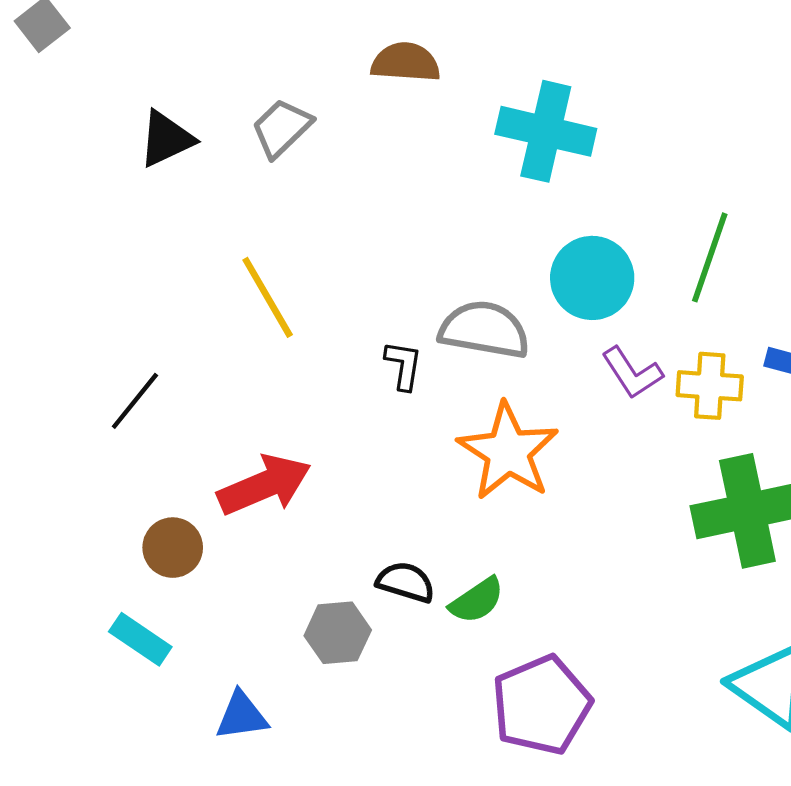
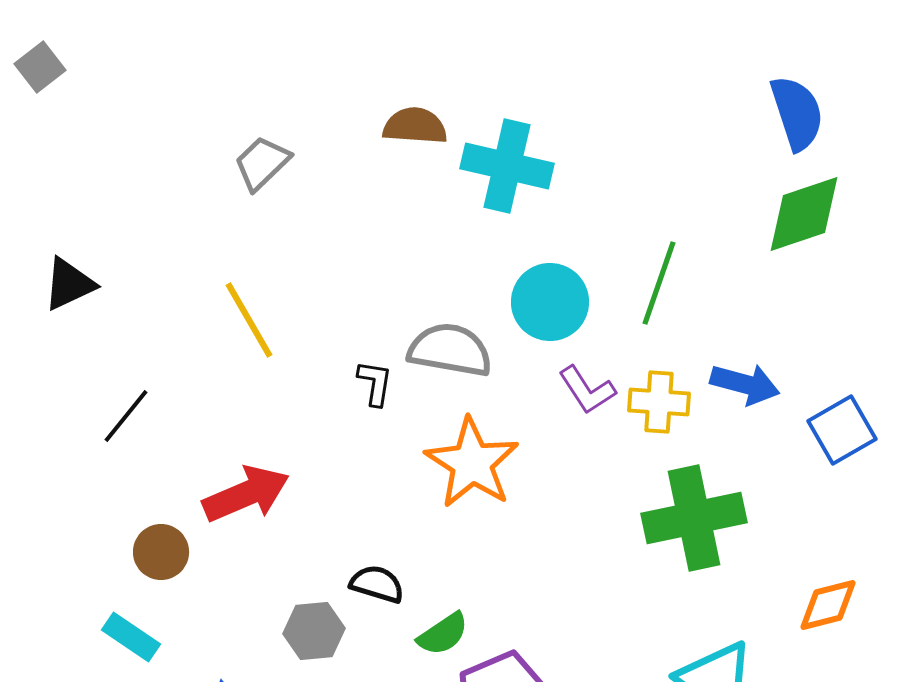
brown semicircle: (406, 62) -> (415, 126), moved
black triangle: (166, 139) -> (69, 284), moved
green semicircle: (477, 600) -> (443, 634), moved

